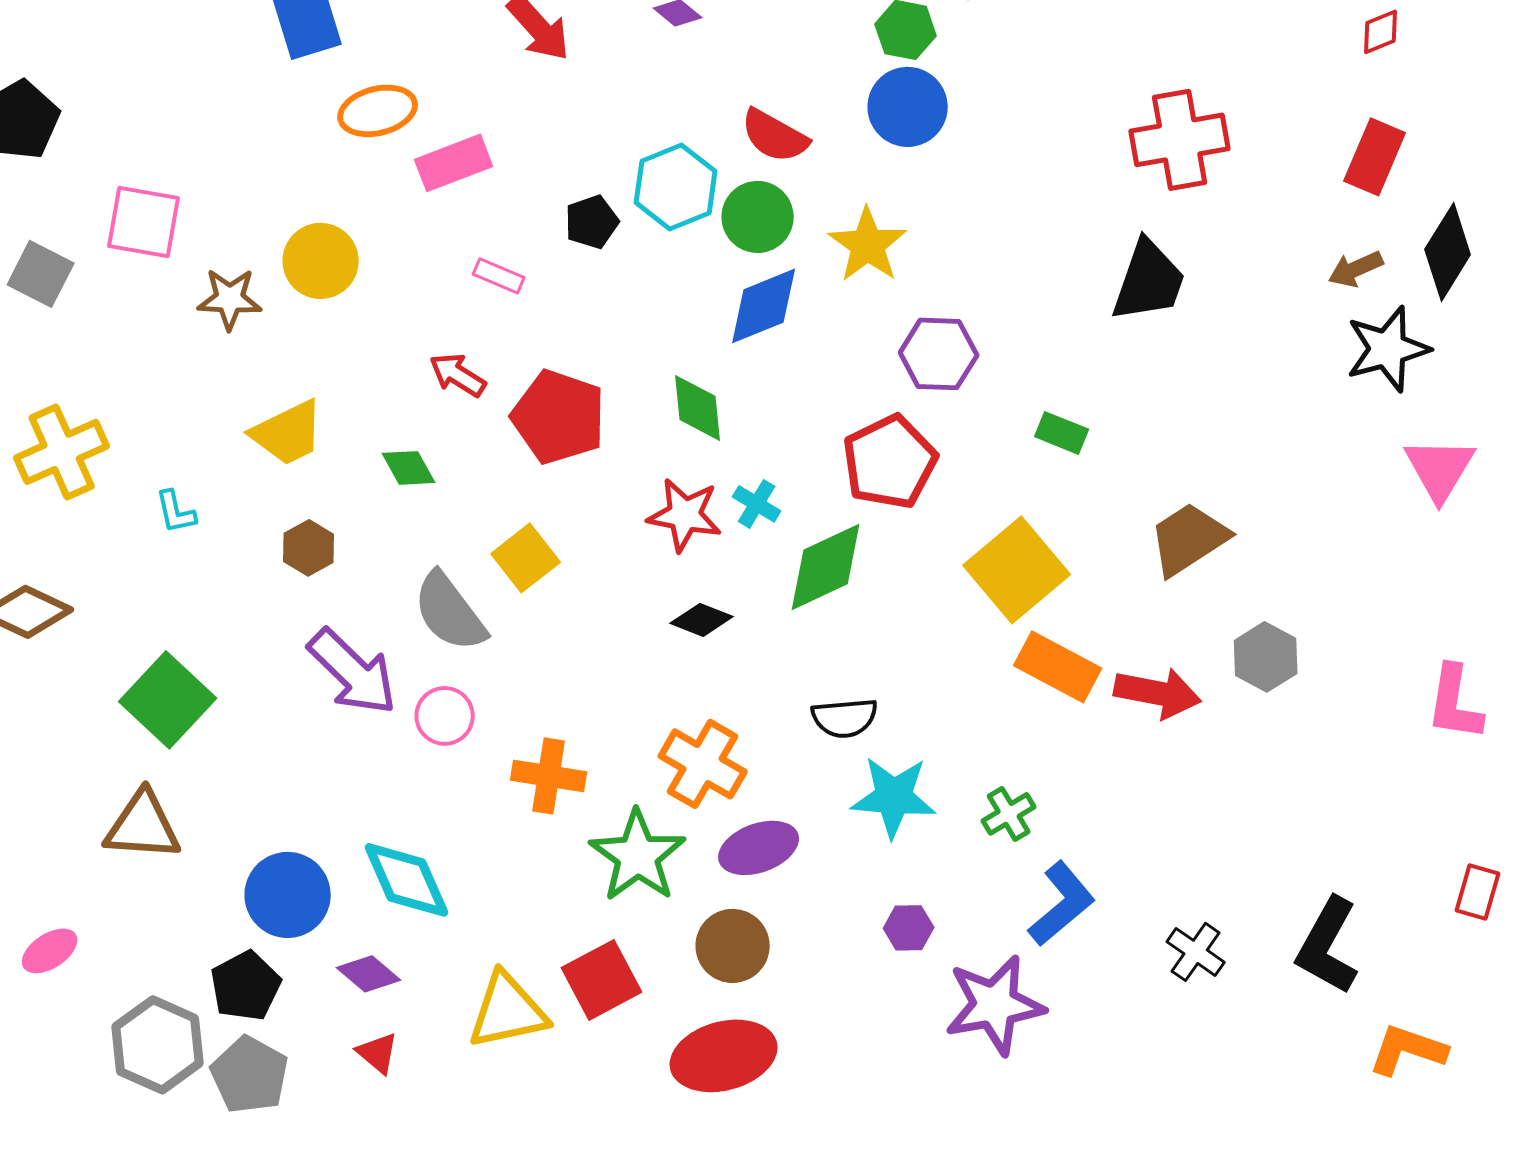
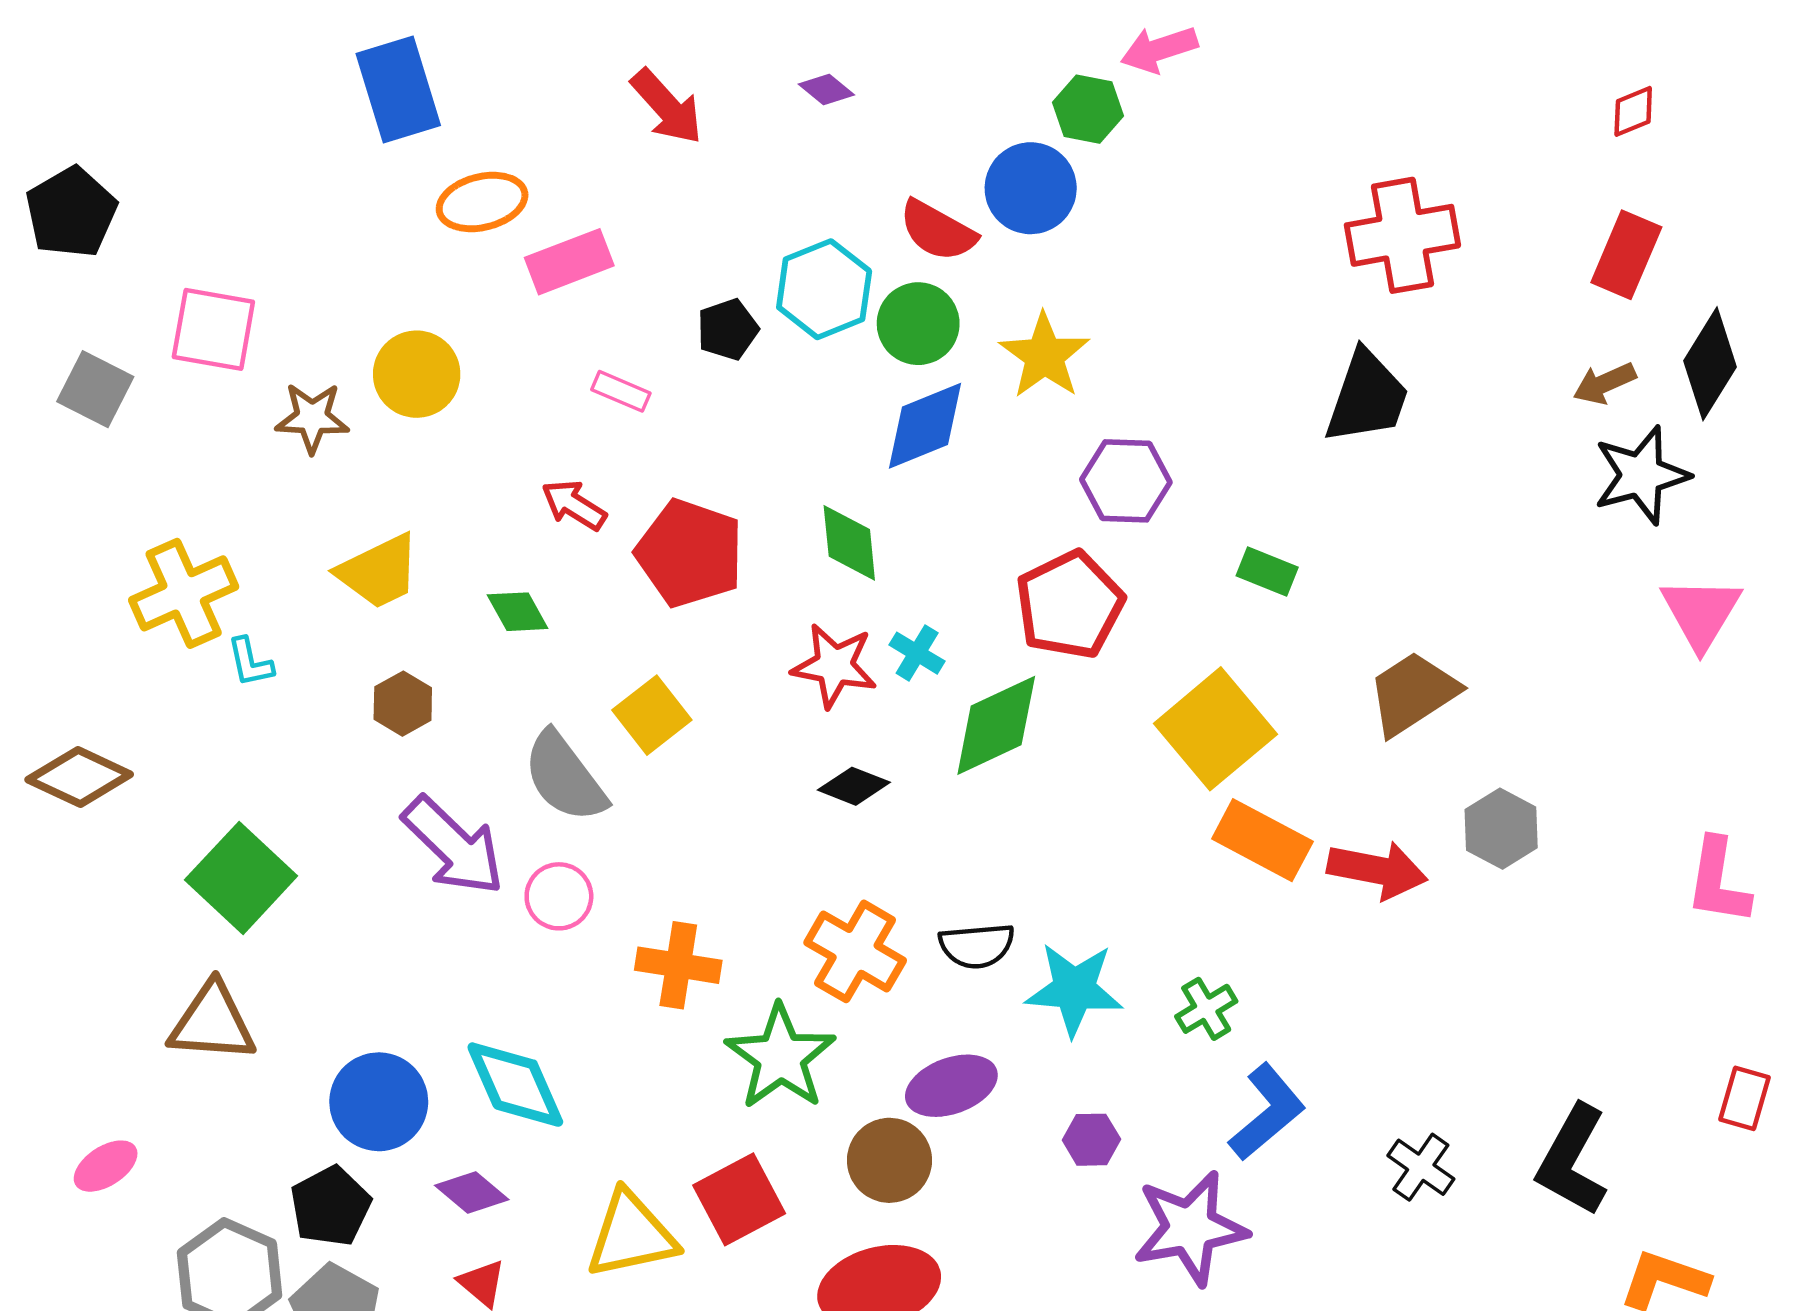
blue circle: (908, 107) -> (1031, 188), moved
yellow cross: (62, 452) -> (184, 593), moved
black semicircle: (845, 718) -> (977, 946), moved
purple ellipse: (759, 848) -> (951, 1086), moved

